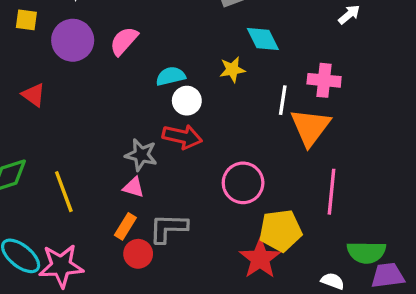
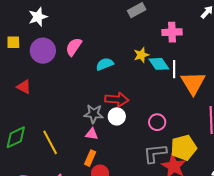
cyan diamond: (263, 39) -> (159, 64), moved
pink cross: (324, 80) -> (172, 32), moved
white circle: (187, 101) -> (117, 116), moved
pink circle: (243, 183) -> (157, 122), size x0.7
gray L-shape: (168, 228) -> (155, 153), moved

